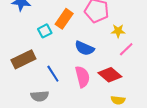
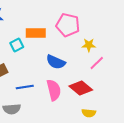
orange rectangle: (64, 19) -> (36, 33), turned 54
blue line: (53, 74) -> (25, 87), turned -66

